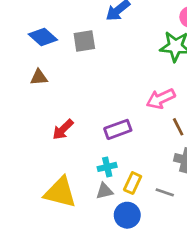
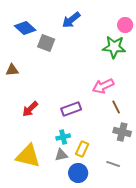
blue diamond: (43, 37) -> (25, 28), moved
gray square: (84, 41) -> (46, 43), turned 30
gray line: (165, 192) -> (113, 164), moved

